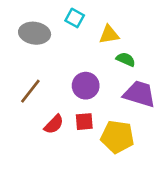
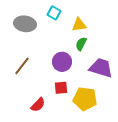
green semicircle: (126, 59) -> (81, 44), moved, turned -88
red semicircle: (54, 124) -> (38, 105), moved

